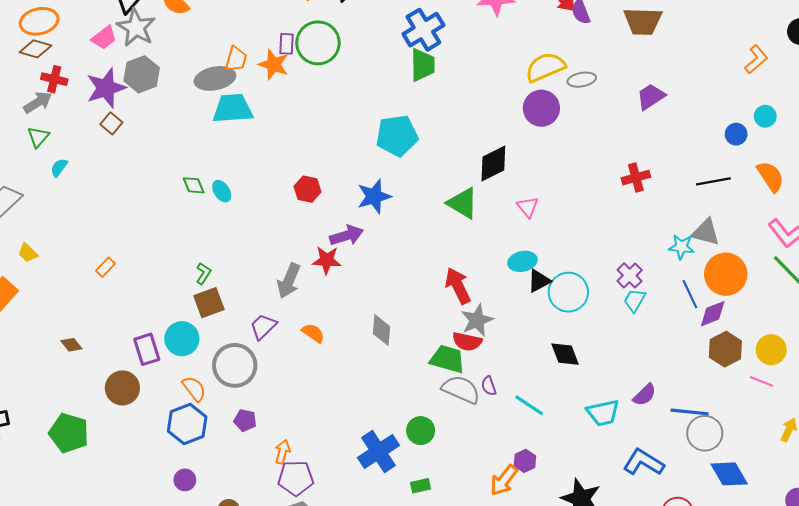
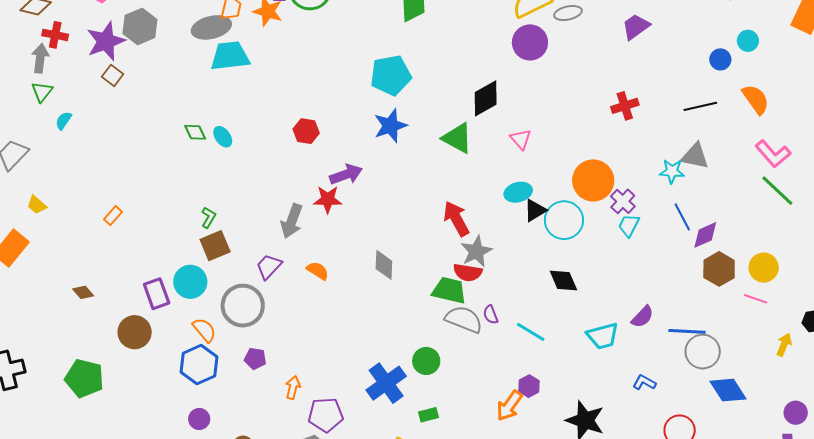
gray arrow: (38, 102) -> (40, 58), turned -48
blue star: (374, 196) -> (390, 126), moved
orange circle: (726, 274) -> (593, 180), moved
blue L-shape: (643, 462) -> (644, 382), size x0.6
purple pentagon: (296, 478) -> (326, 415), moved

